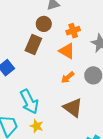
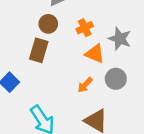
orange triangle: (67, 51) -> (95, 54), moved

